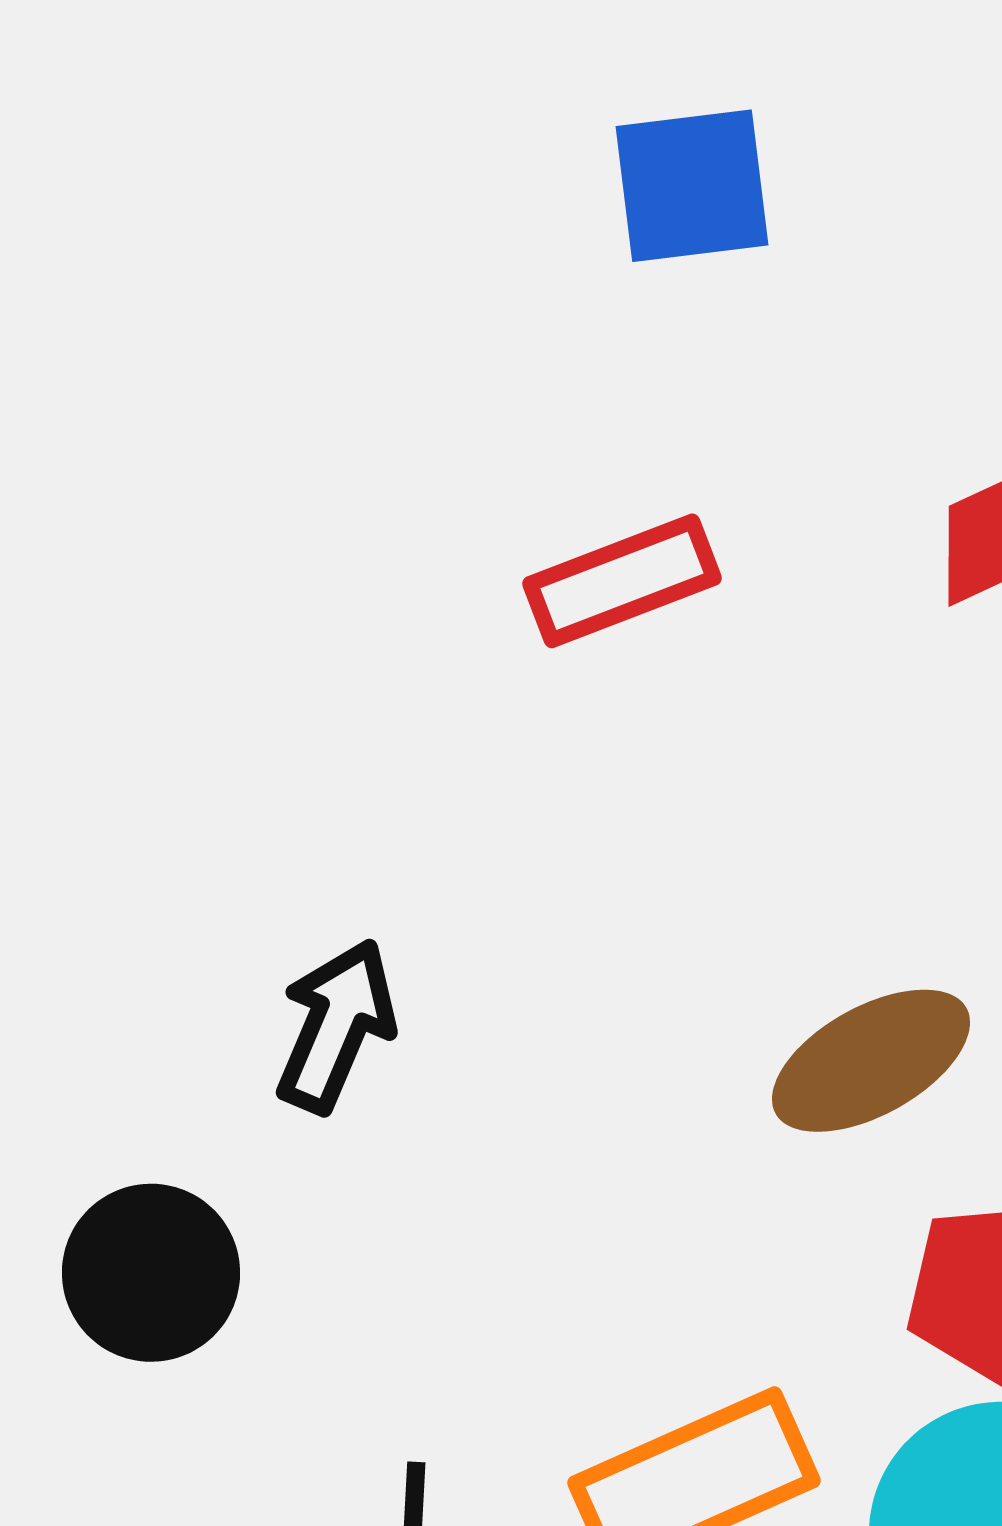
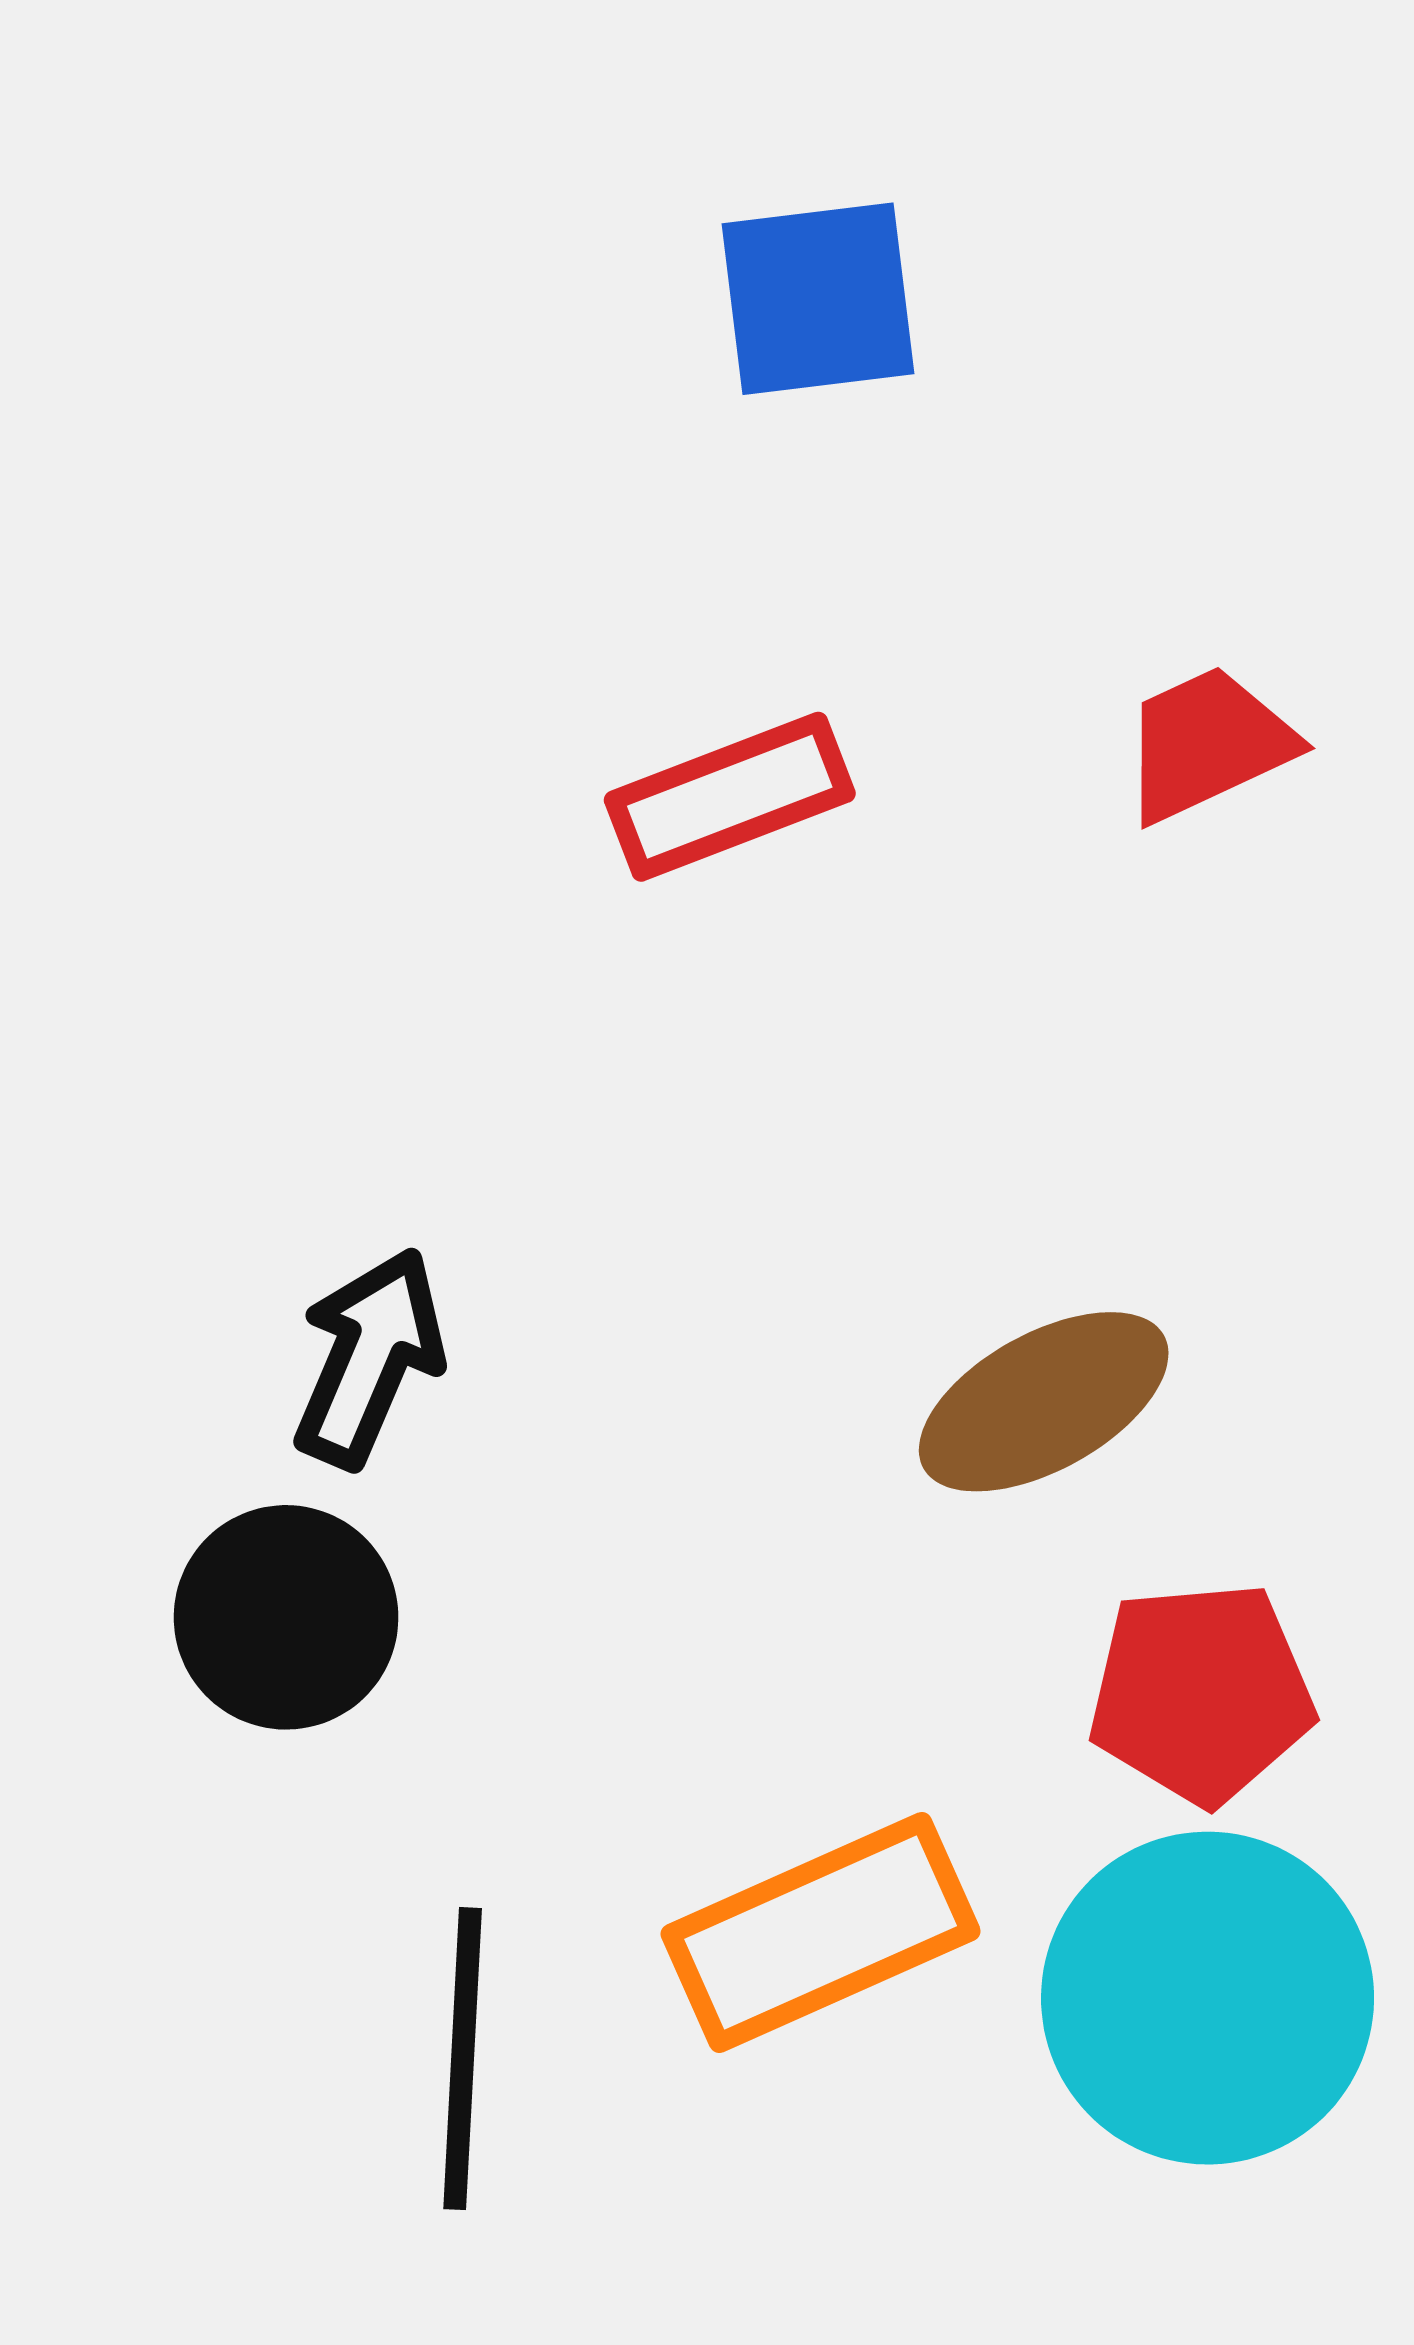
black circle: (151, 1273) -> (286, 1617), moved

